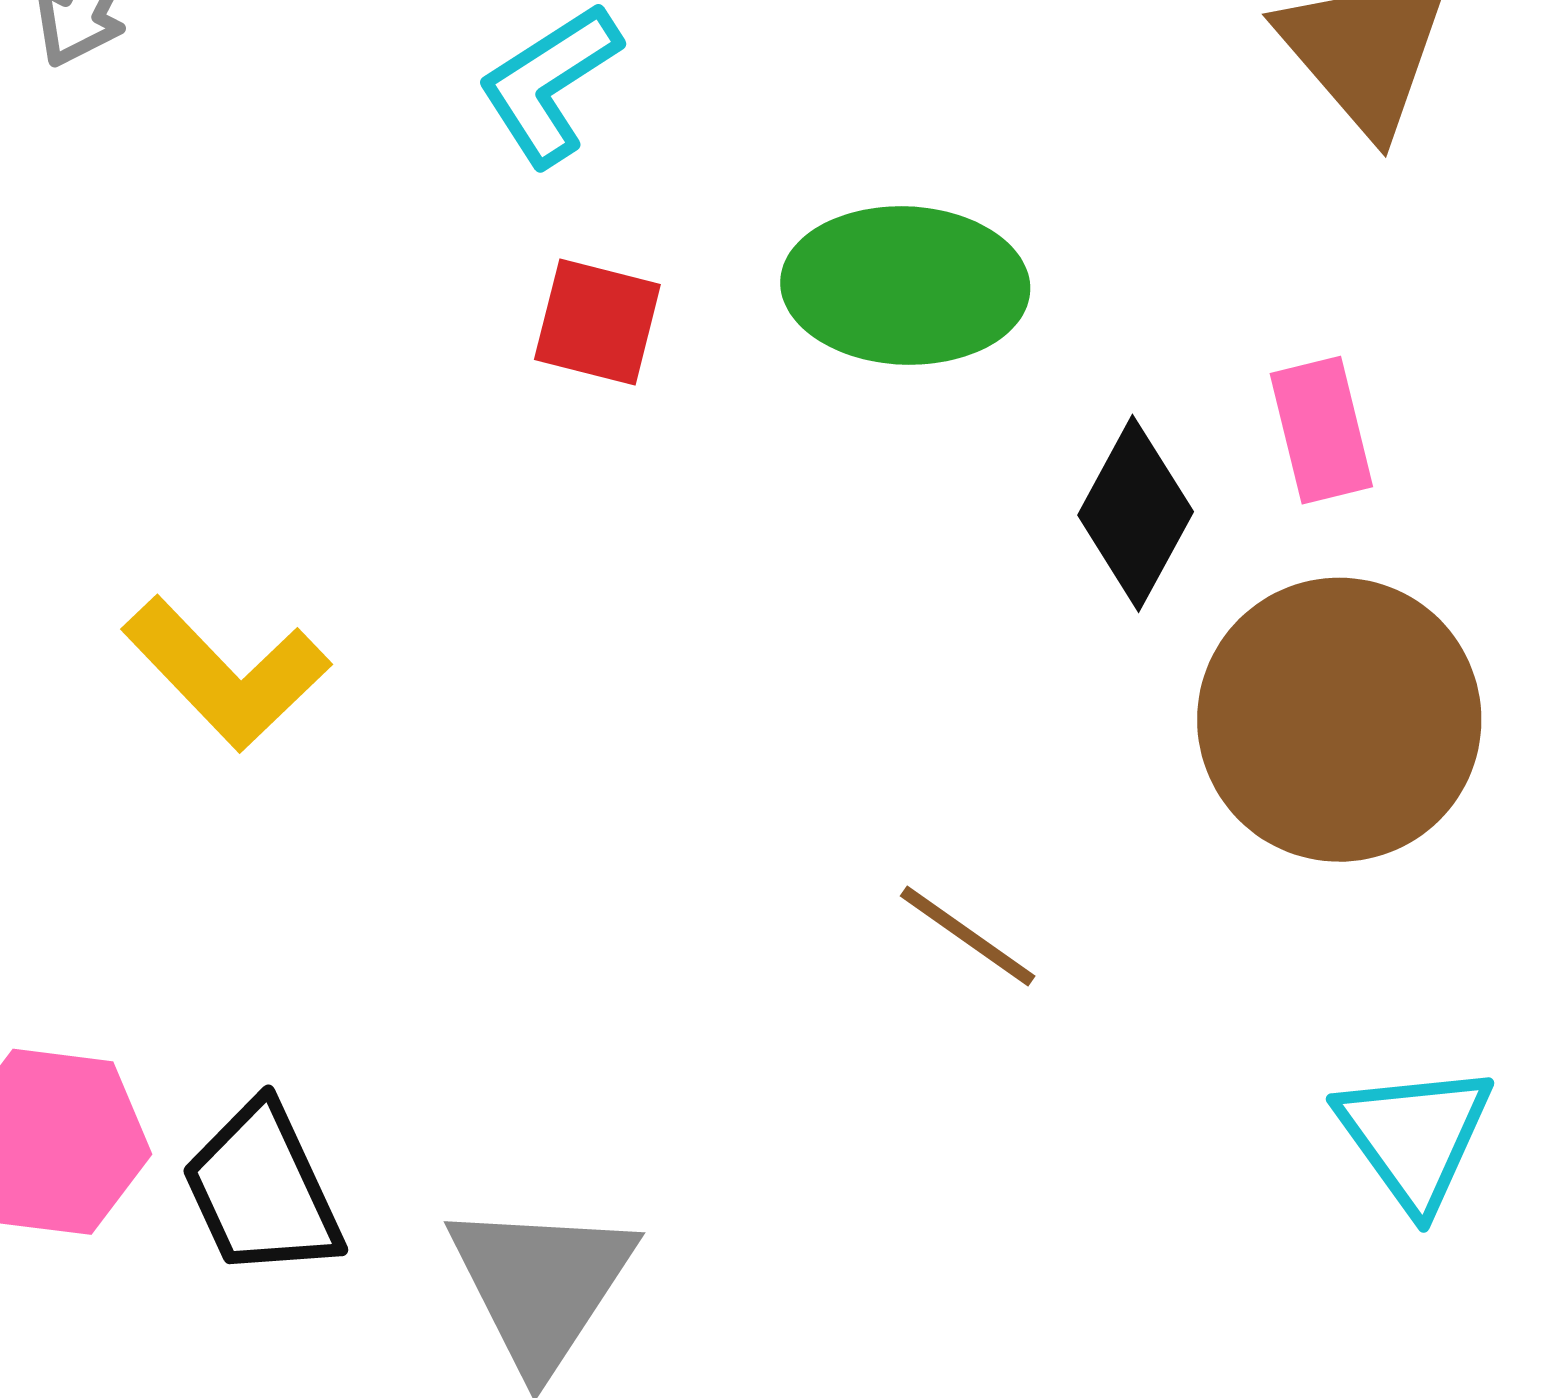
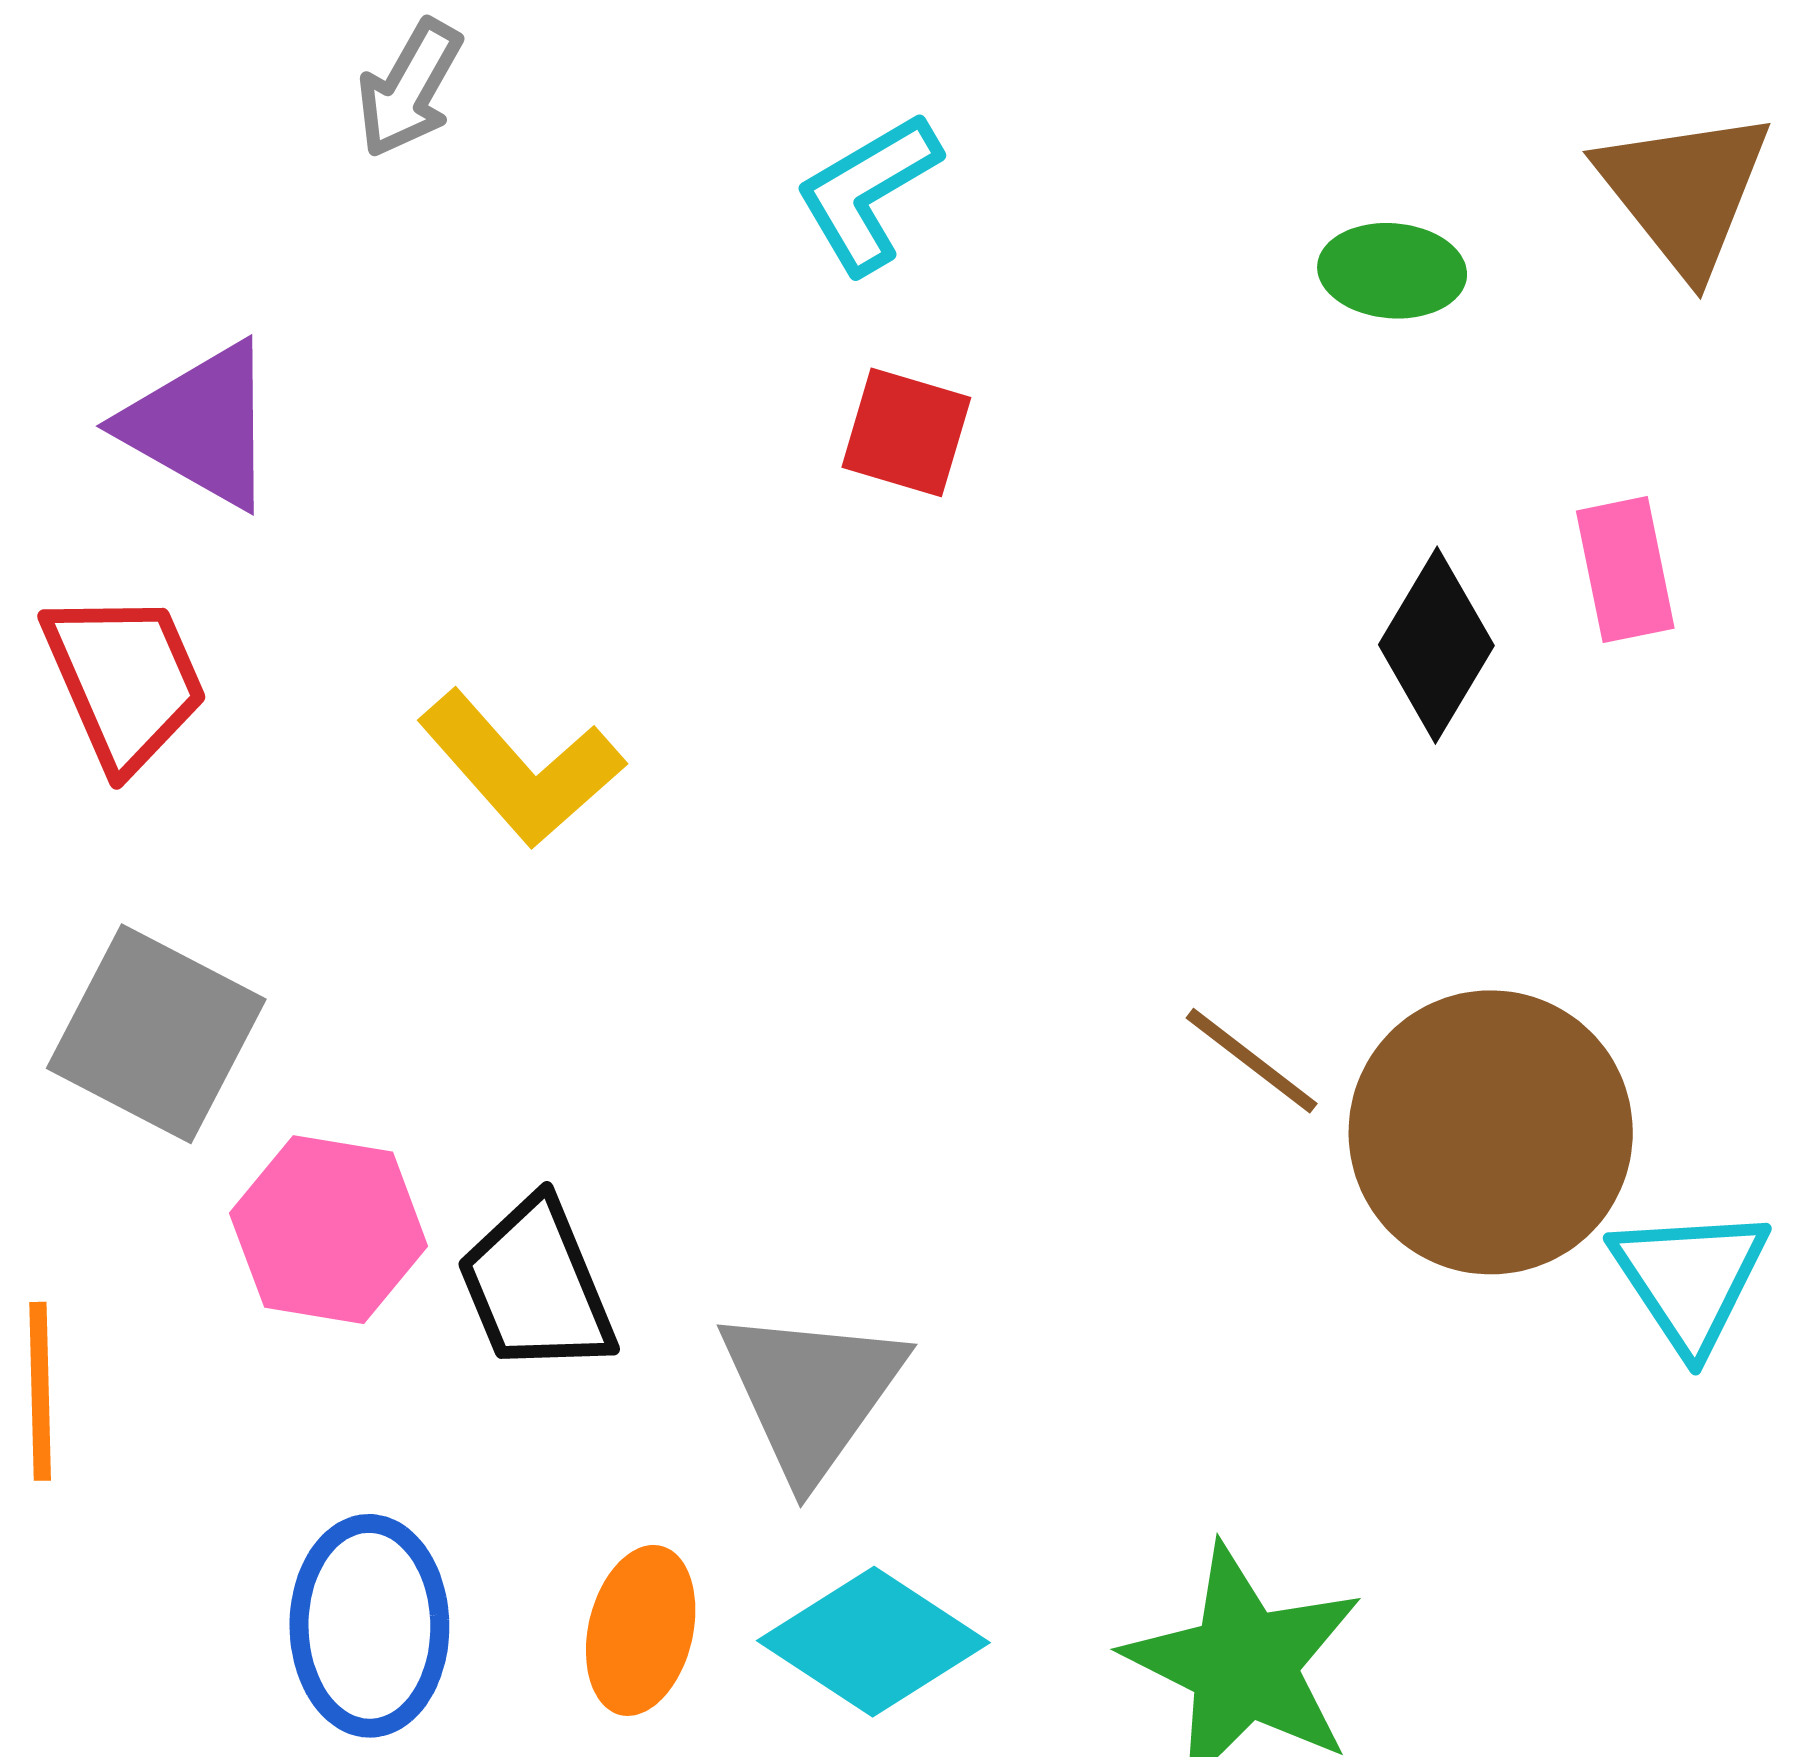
green ellipse: (905, 285) -> (1392, 271), moved, size x0.6
brown circle: (1339, 720) -> (1491, 1132), moved

